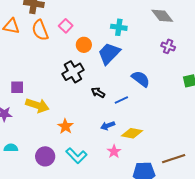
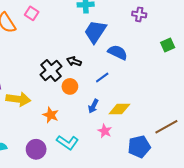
orange circle: (84, 45) -> (70, 86), moved
blue trapezoid: (109, 53) -> (95, 32), moved
black cross: (73, 72) -> (51, 71), moved
black arrow: (98, 93) -> (74, 61), moved
blue arrow: (108, 126) -> (93, 106), turned -32

